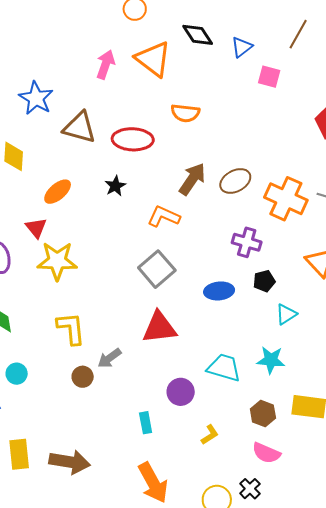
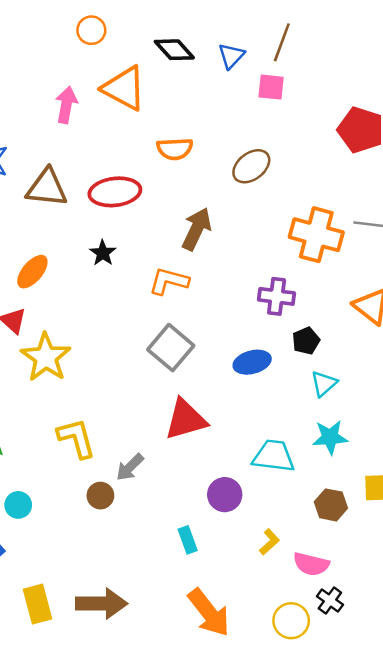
brown line: (298, 34) -> (282, 42), moved
brown ellipse: (235, 181) -> (251, 166), moved
yellow star: (57, 261) -> (46, 357), turned -30
cyan triangle: (286, 314) -> (324, 384), moved
pink semicircle: (266, 453) -> (311, 564), moved

